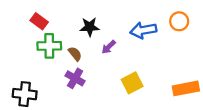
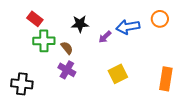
purple arrow: (109, 47) -> (105, 37), moved
orange rectangle: (186, 88) -> (166, 79), turned -70

